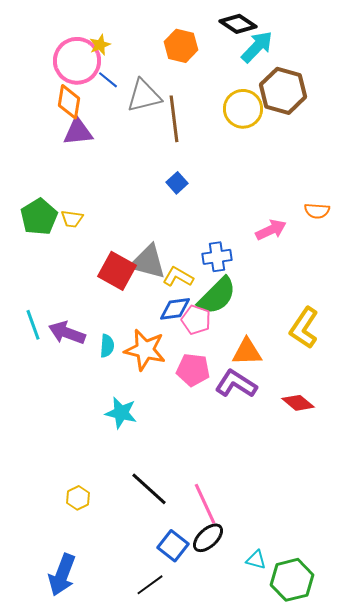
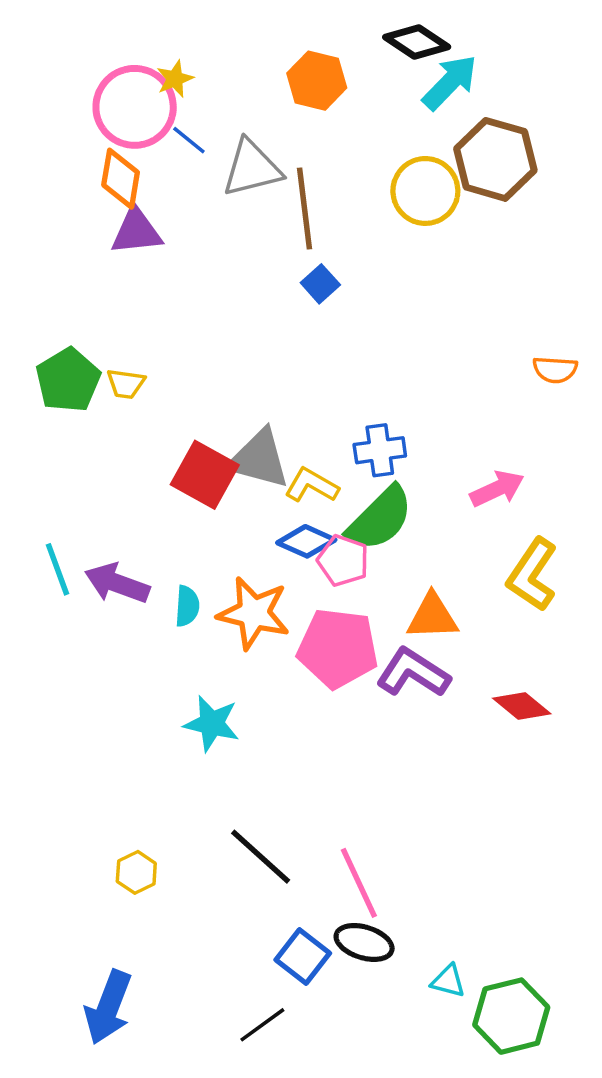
blue square: (177, 183) -> (320, 284), moved
pink arrow: (271, 230) -> (497, 489), moved
blue diamond: (175, 309) -> (306, 541), turned 32
pink pentagon: (193, 370) -> (338, 648), size x1.4
black ellipse: (208, 538) -> (364, 942), turned 60

